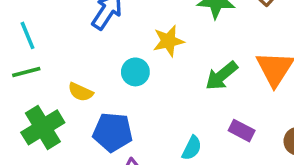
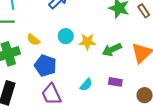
yellow star: (168, 41) -> (87, 42), moved
purple rectangle: (242, 131) -> (115, 82), turned -32

